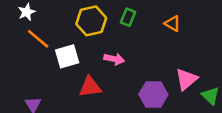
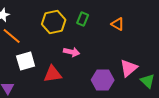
white square: (67, 56) -> (26, 61), moved

